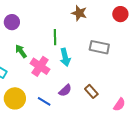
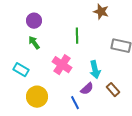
green arrow: (21, 51) -> (34, 43), moved
cyan arrow: (65, 57) -> (95, 70), moved
blue line: (44, 101) -> (75, 103), moved, turned 32

